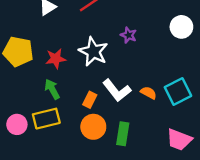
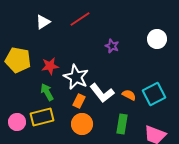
white star: (93, 52) -> (76, 77), moved
green rectangle: (123, 134) -> (122, 124), moved

